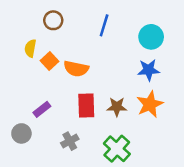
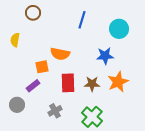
brown circle: (53, 20) -> (33, 13), moved
yellow semicircle: (30, 48) -> (15, 40), moved
orange square: (49, 61) -> (42, 67), moved, turned 32
blue star: (149, 70) -> (105, 56), moved

